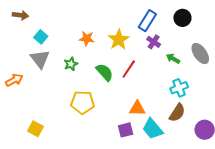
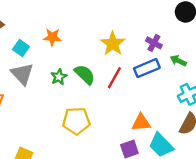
blue rectangle: (147, 21) -> (147, 68), moved, turned 40
orange star: (87, 39) -> (52, 37), moved
red line: (129, 69) -> (114, 78), moved
green semicircle: (105, 72) -> (85, 74), moved

